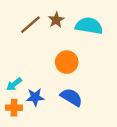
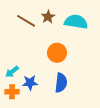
brown line: (30, 25) -> (26, 21), turned 72
blue semicircle: (71, 97) -> (61, 83), turned 66

